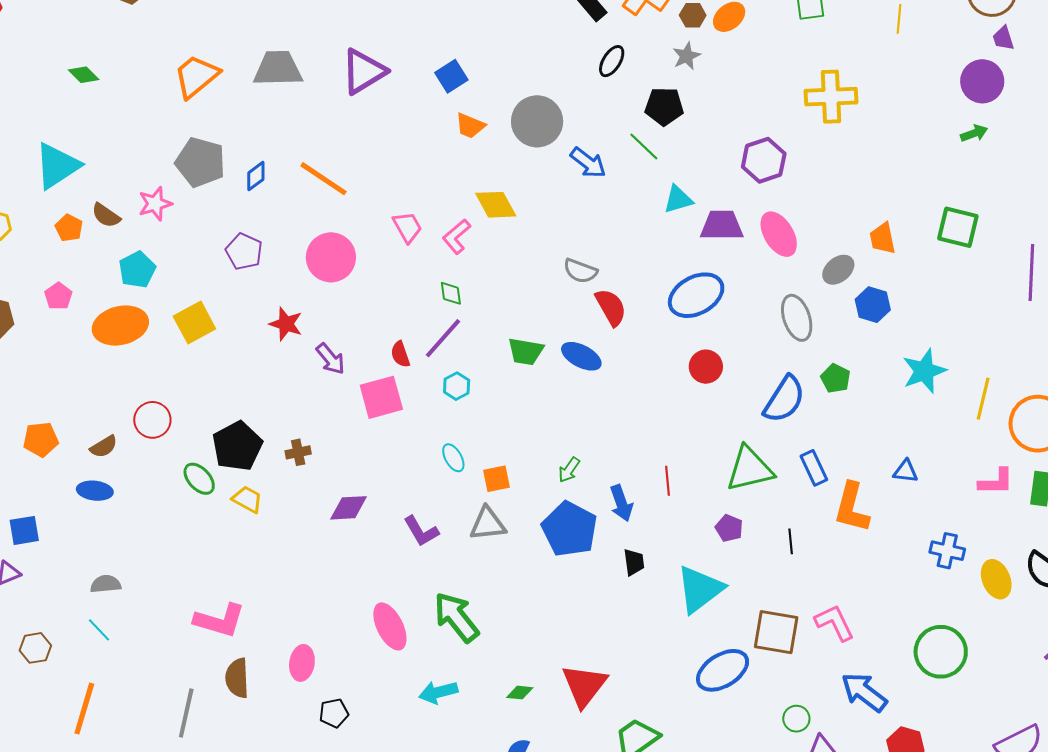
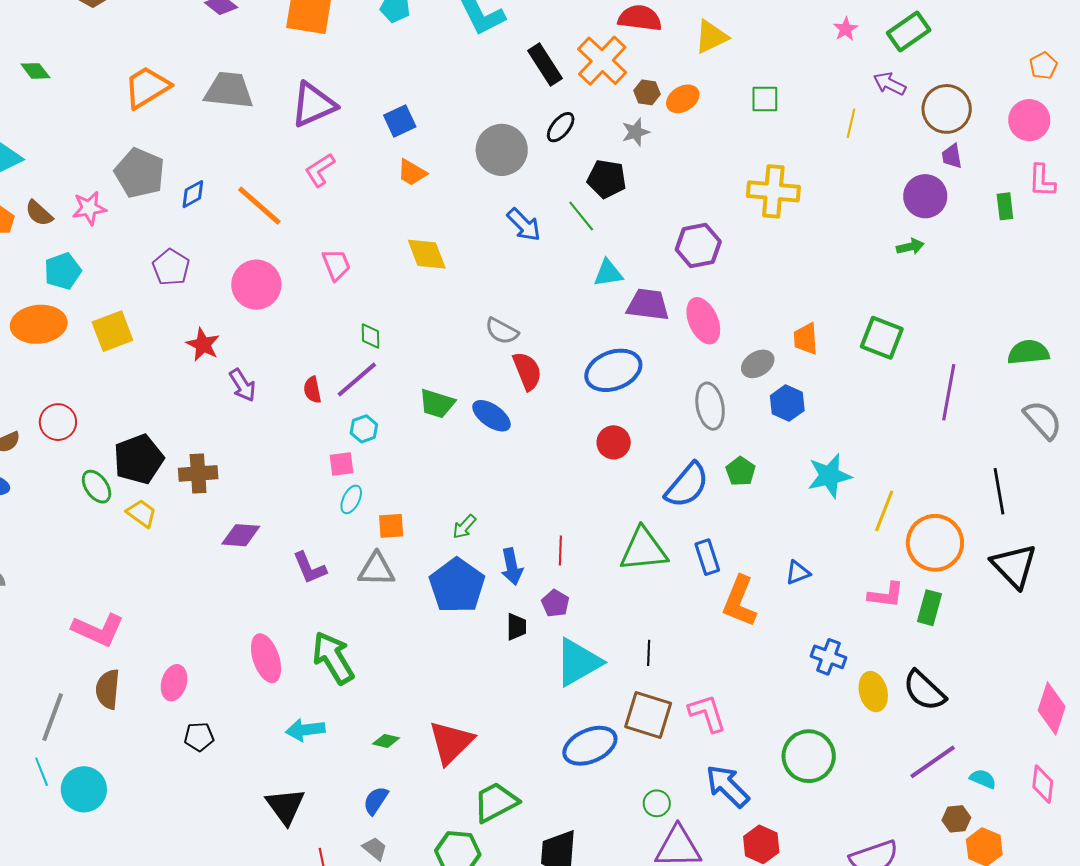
gray circle: (537, 121) -> (502, 150), moved
pink L-shape: (457, 236) -> (320, 170), moved
pink square: (381, 397) -> (342, 464), moved, size x0.6
brown cross: (298, 452) -> (198, 473), size x1.5
cyan ellipse: (453, 458) -> (351, 499), turned 48
blue triangle: (906, 471) -> (798, 573), turned -36
purple pentagon: (729, 528) -> (555, 603), moved
black line: (791, 541) -> (649, 653), moved

